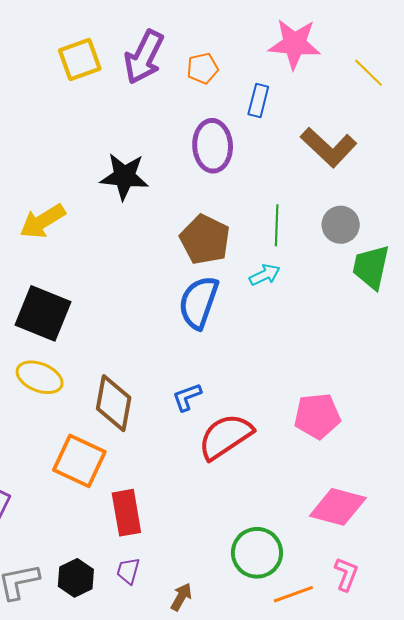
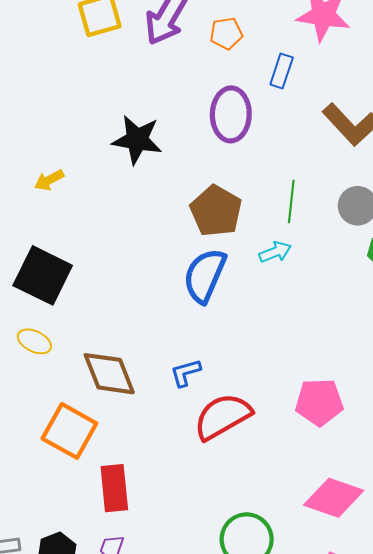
yellow arrow: (43, 221) -> (49, 180), size x0.6
yellow ellipse: (40, 377) -> (34, 341), size x0.7
brown diamond: (114, 403) -> (109, 374), turned -36

